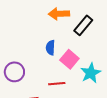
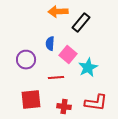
purple circle: (14, 72) -> (26, 60), moved

